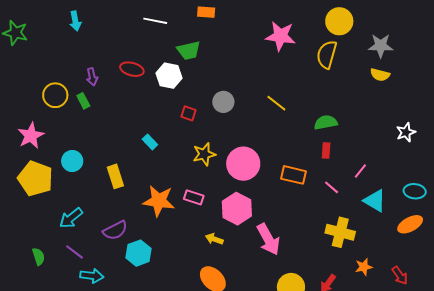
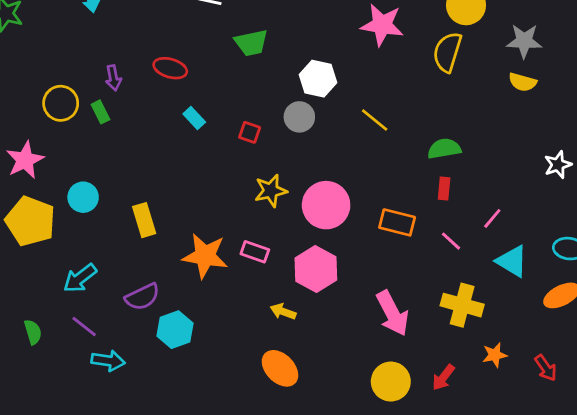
white hexagon: (169, 76) -> (318, 79), moved
cyan rectangle: (150, 142) -> (194, 118), moved
pink arrow: (268, 239) -> (392, 313), moved

